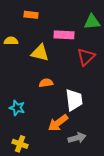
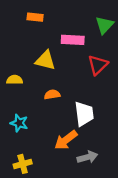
green triangle: (92, 22) -> (105, 25), turned -42
yellow semicircle: (11, 41) -> (15, 80), moved
yellow cross: (20, 144) -> (23, 164), turned -35

